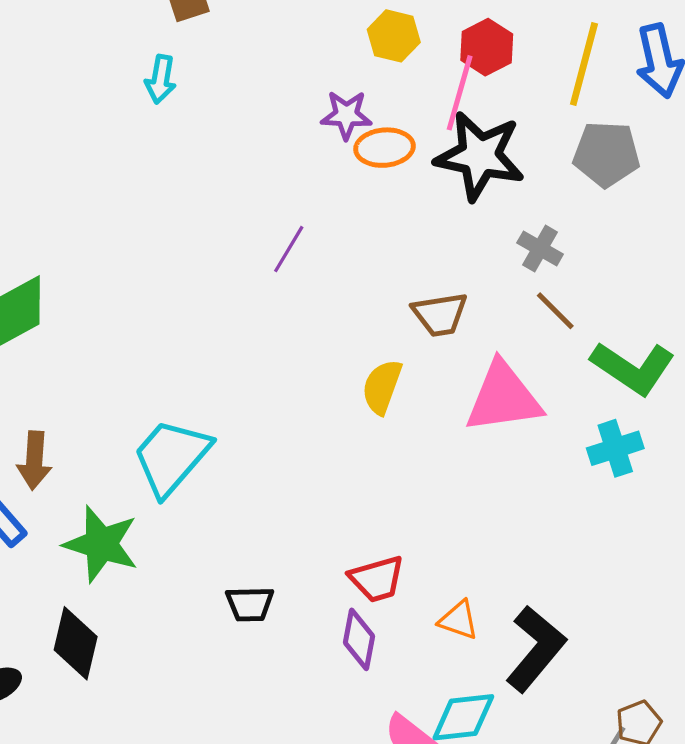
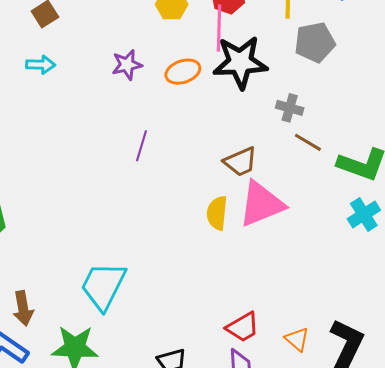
cyan arrow: (161, 79) -> (41, 65), turned -84
purple star: (346, 115) -> (127, 65), moved
pink triangle: (503, 397) -> (261, 204), moved
orange triangle: (459, 620) -> (297, 339), turned 36

